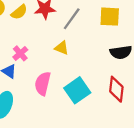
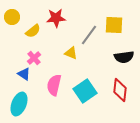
yellow semicircle: (19, 12) -> (33, 31), moved
gray line: (72, 19) -> (89, 35), moved

